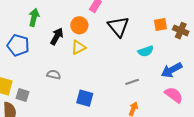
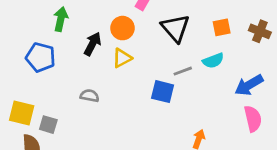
orange square: (160, 24) -> (222, 27), moved
gray line: (132, 82) -> (183, 71), moved
pink semicircle: (174, 95) -> (253, 119), turned 42
blue square: (85, 98) -> (163, 92), moved

